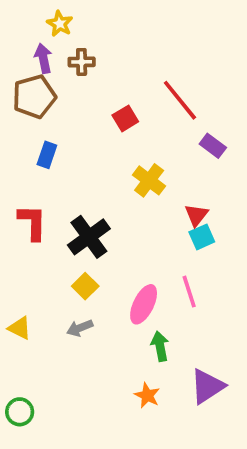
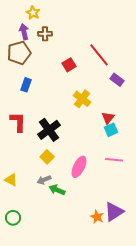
pink line: (189, 292) -> (114, 160), moved, turned -66
green arrow: (160, 346) -> (57, 190), moved, turned -56
orange star: (147, 395) -> (97, 217), moved
green circle: (20, 412) -> (13, 218), moved

